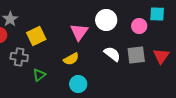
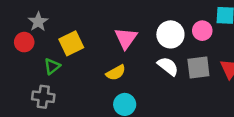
white circle: (106, 20) -> (170, 34), moved
gray cross: (19, 57) -> (43, 97), moved
green triangle: (39, 75) -> (52, 66), moved

